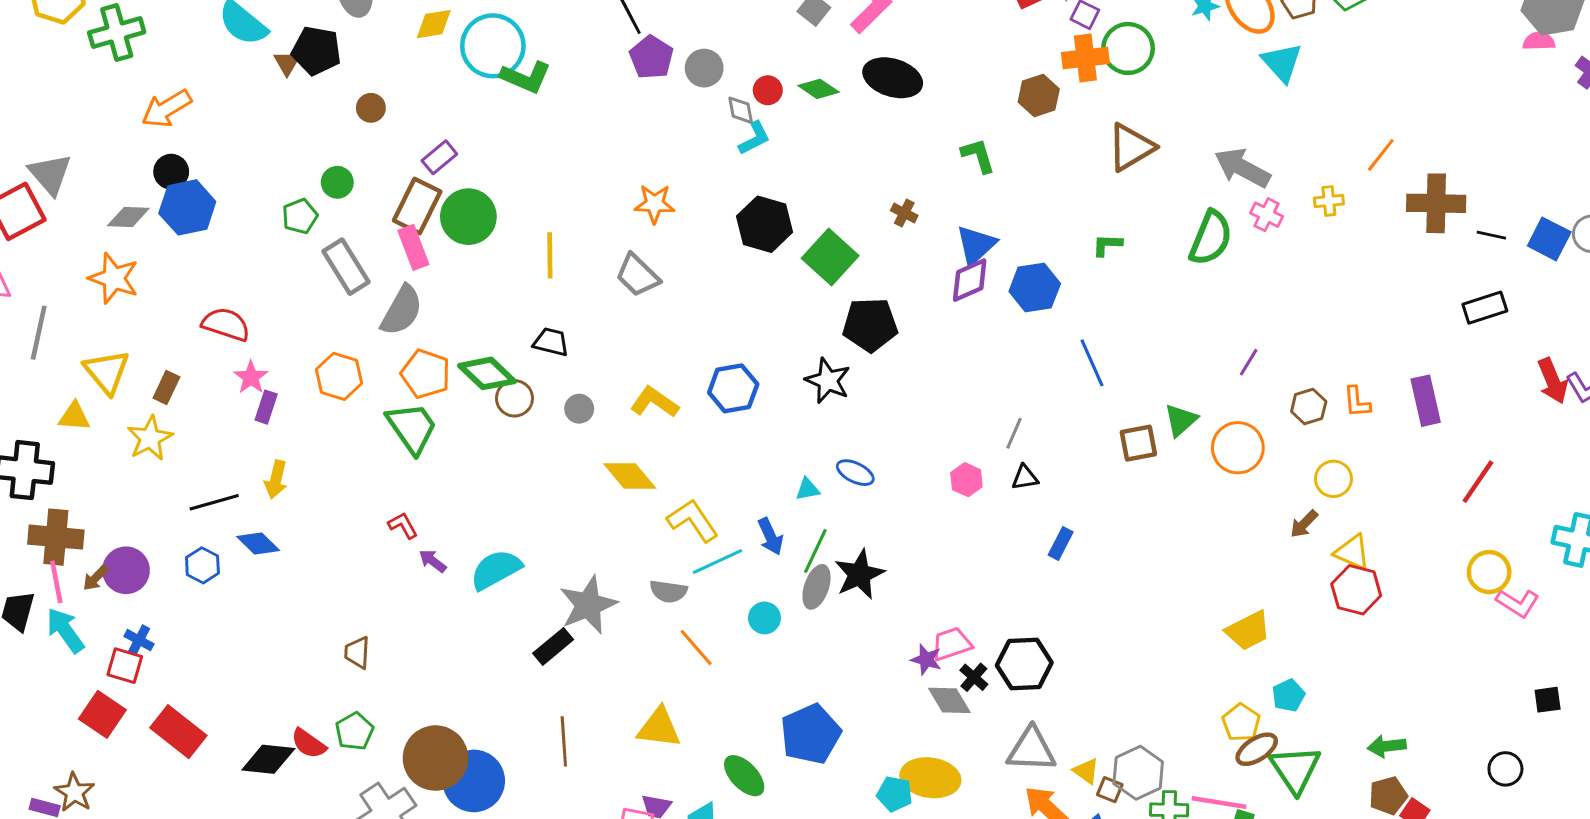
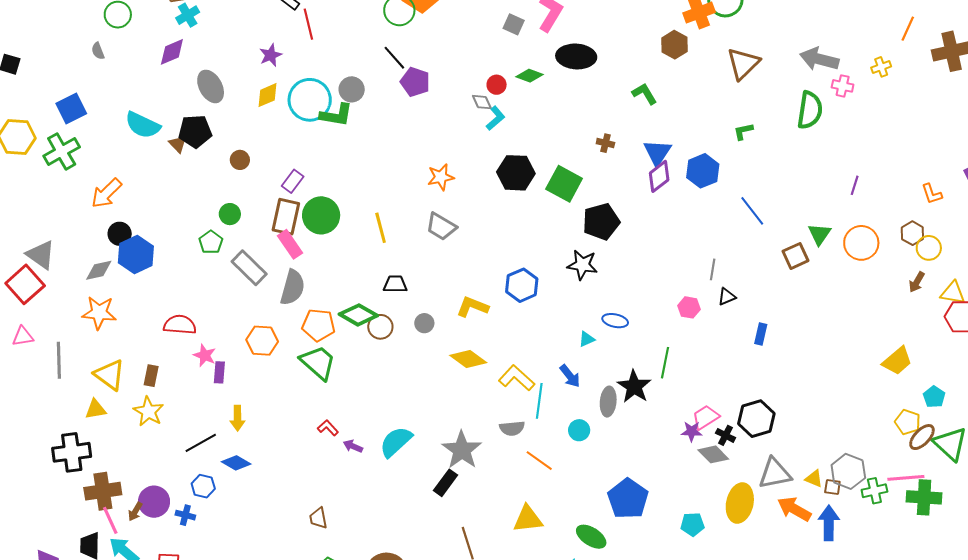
gray circle: (704, 68) -> (352, 89), moved
brown hexagon: (1309, 406) -> (912, 233), moved
green line: (815, 551) -> (665, 363), moved
cyan line: (717, 561) -> (539, 401), turned -44
blue cross: (139, 640) -> (185, 515), moved
yellow ellipse: (930, 778) -> (740, 503), moved, turned -72

